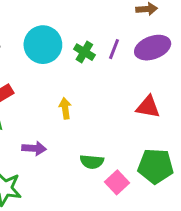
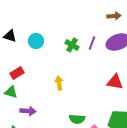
cyan circle: (43, 45) -> (36, 41), moved, size x0.6
purple arrow: (34, 148) -> (28, 111), moved

